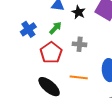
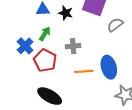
blue cross: (28, 29) -> (25, 46), moved
orange line: (79, 77) -> (84, 71), moved

